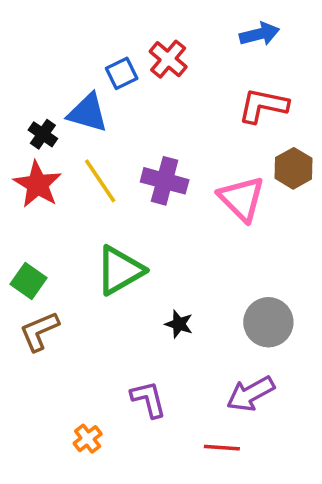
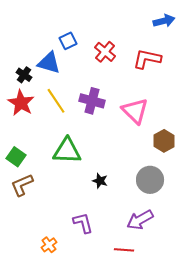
blue arrow: (259, 34) -> (164, 21), moved
red cross: (168, 59) -> (105, 52), moved
brown hexagon: (293, 168) -> (164, 141), moved
green triangle: (120, 270) -> (67, 151), turned 32

